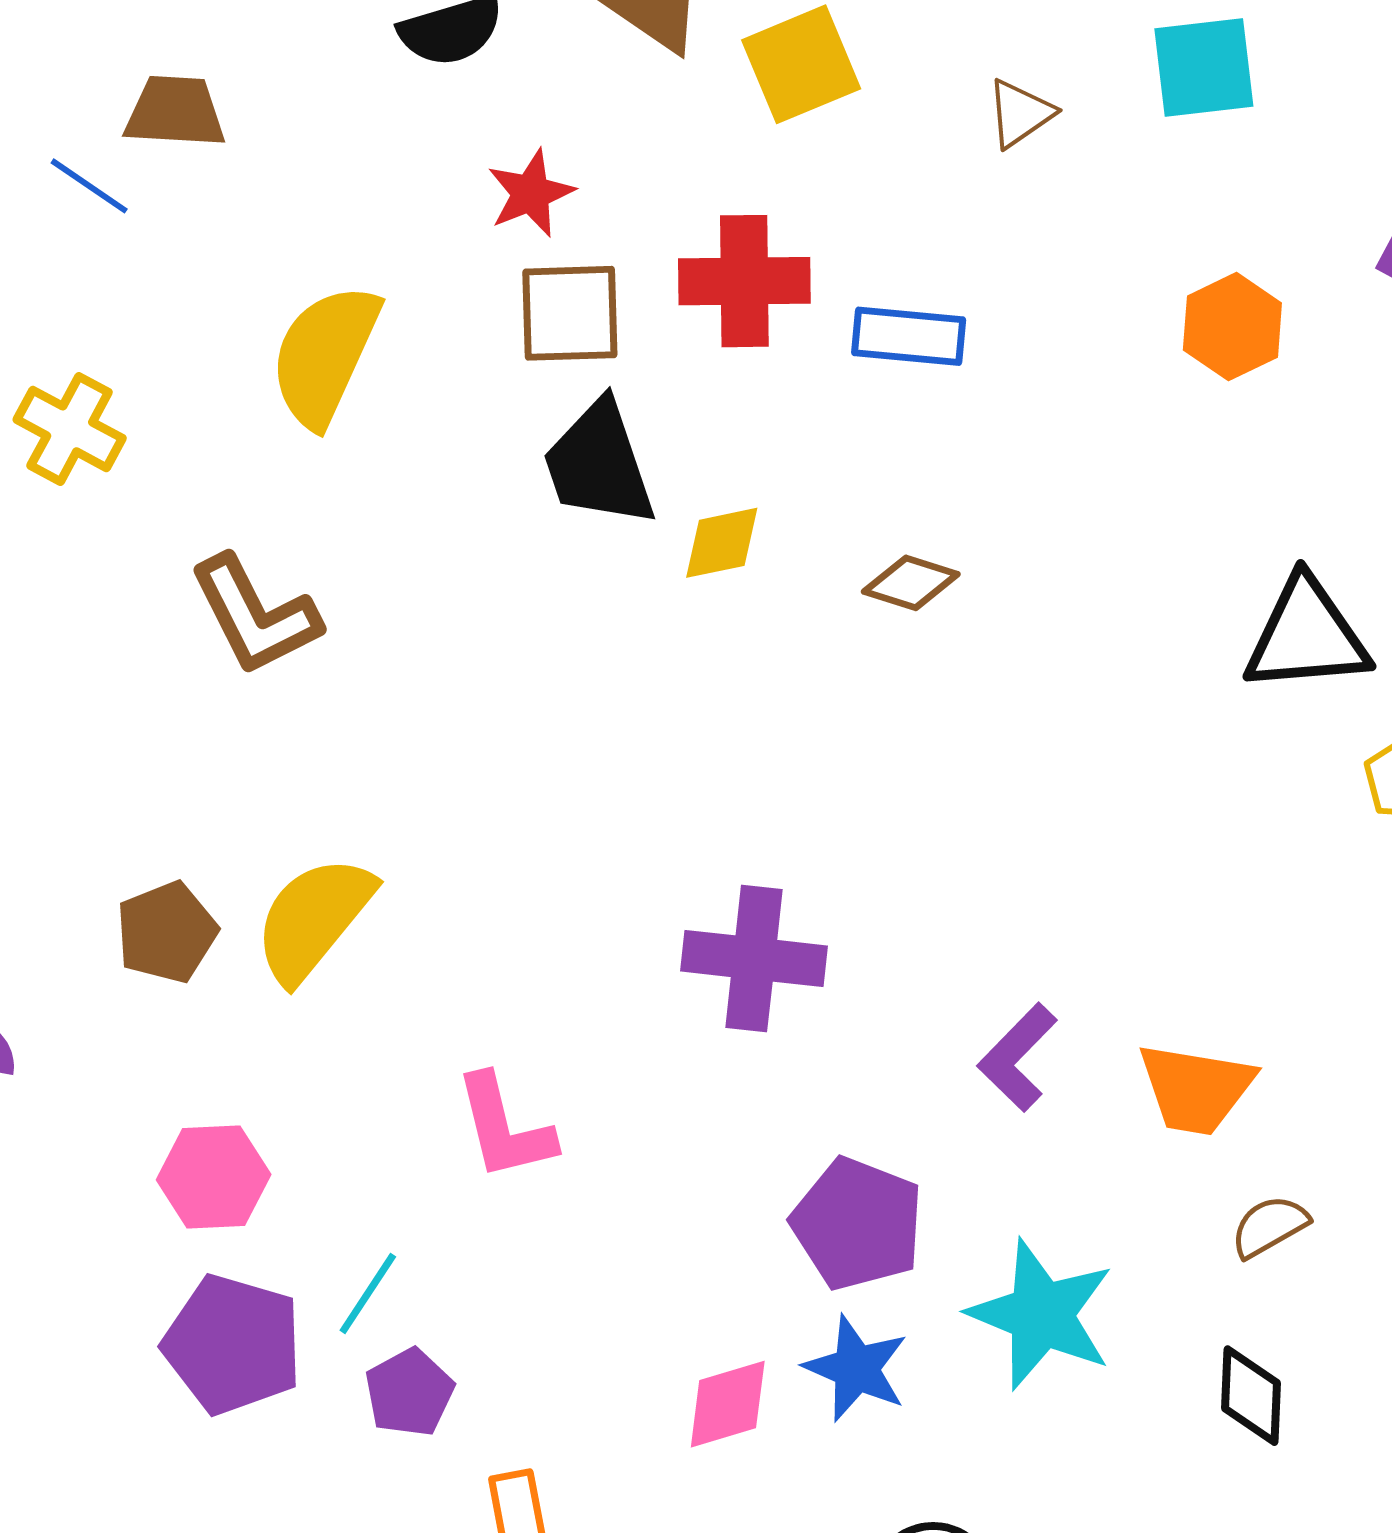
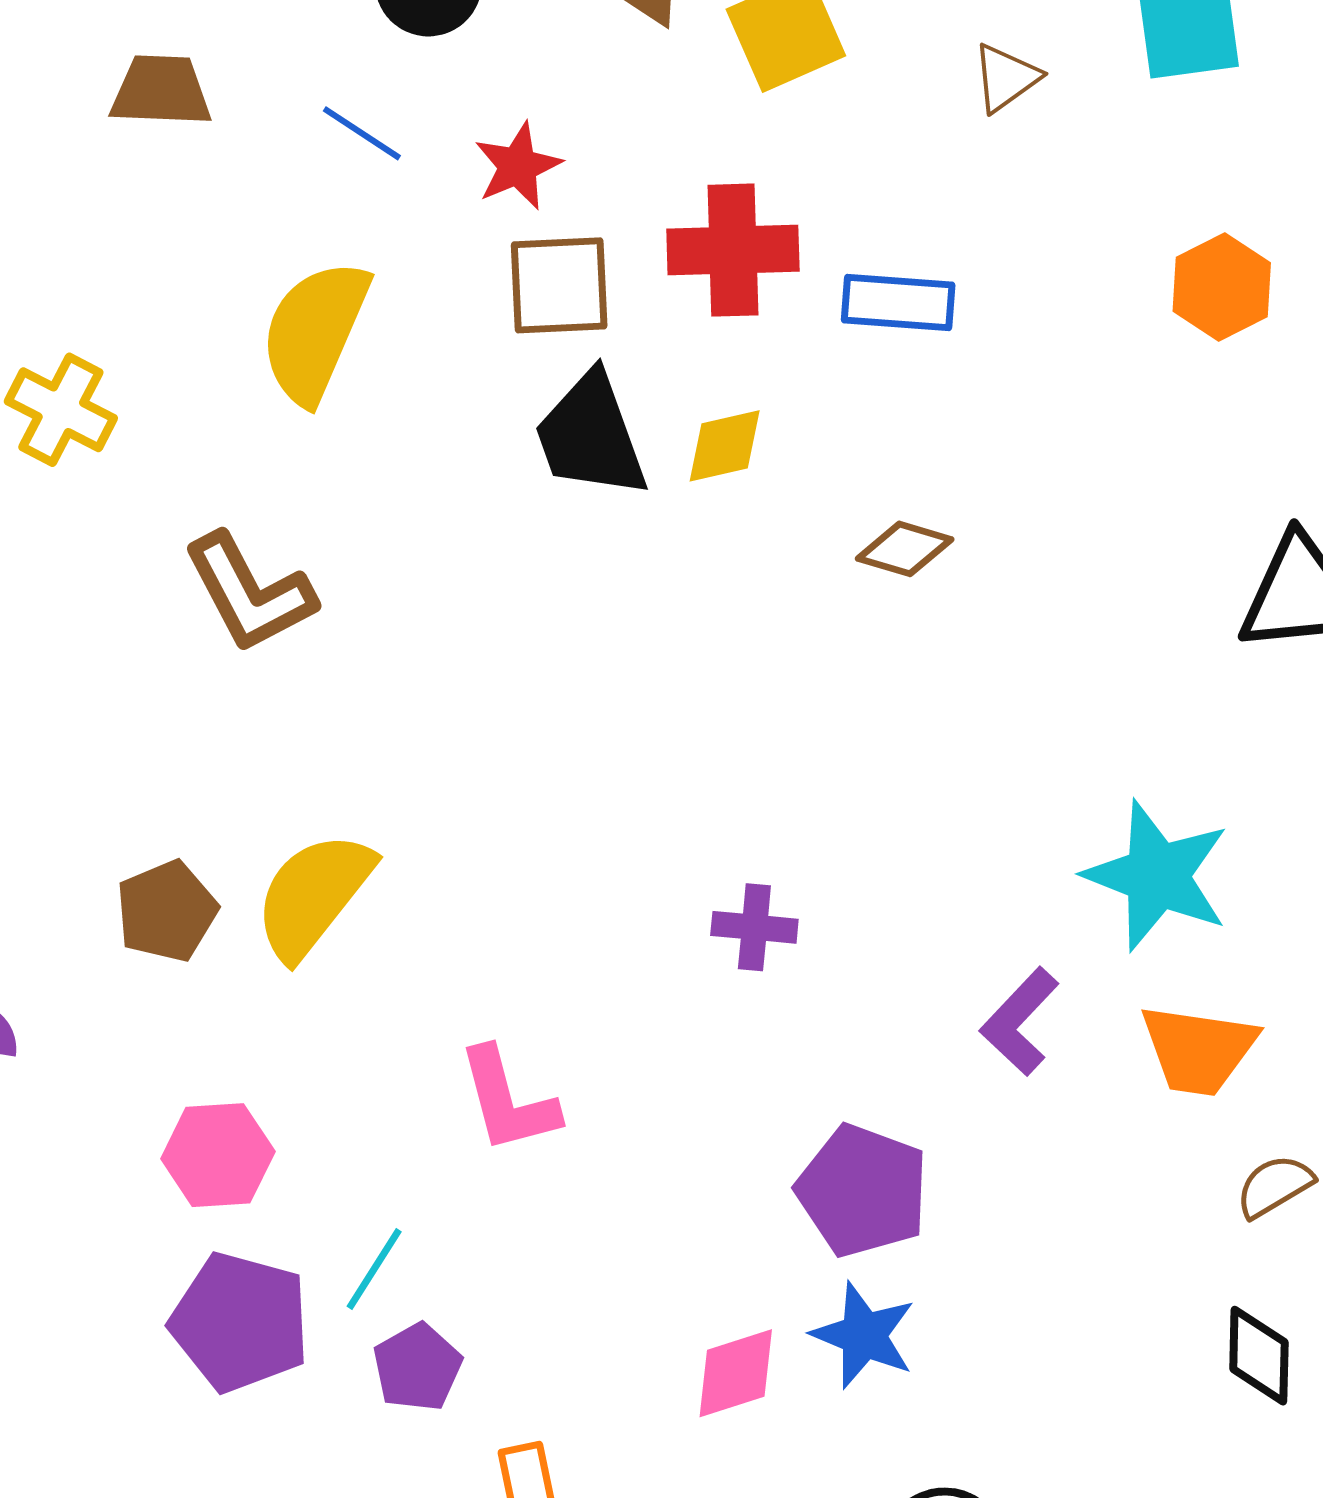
blue line: (89, 186) -> (362, 133), moved
yellow diamond: (722, 543) -> (725, 446), moved
purple cross: (754, 958) -> (754, 927), size x0.6
cyan star: (1041, 1315) -> (1157, 876), moved

